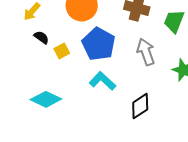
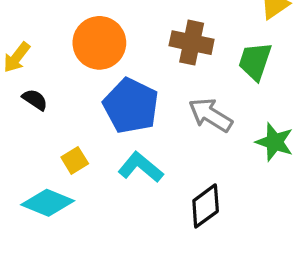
yellow square: (62, 51) -> (75, 160), moved
gray arrow: (146, 52) -> (210, 115), turned -36

